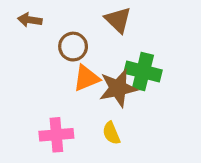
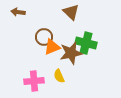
brown circle: (73, 47) -> (44, 37), moved
yellow semicircle: (111, 133) -> (59, 76), moved

